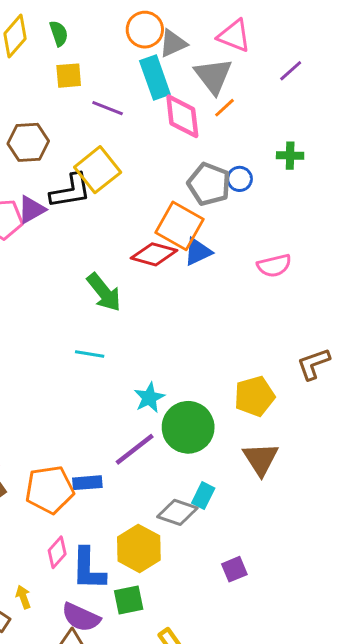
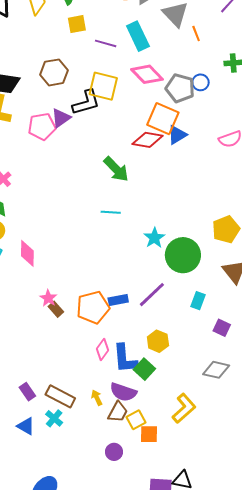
cyan rectangle: (155, 78) -> (138, 36), moved
orange line: (224, 108) -> (196, 34), moved, turned -63
pink diamond: (182, 116) -> (147, 74), moved, turned -32
yellow square: (98, 170) -> (103, 86), turned -32
purple line: (135, 449) -> (152, 295), moved
gray diamond: (177, 512) -> (216, 370), moved
yellow hexagon: (139, 548) -> (158, 341), size x0.7
purple square: (234, 569) -> (222, 328), moved, turned -36
yellow arrow: (23, 597) -> (97, 398), moved
green square: (129, 600) -> (144, 369), moved, turned -30

